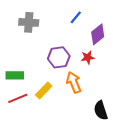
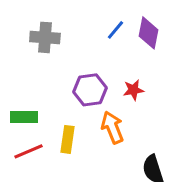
purple diamond: (98, 34) -> (148, 33), moved, turned -40
yellow rectangle: (44, 90) -> (67, 139), turned -36

